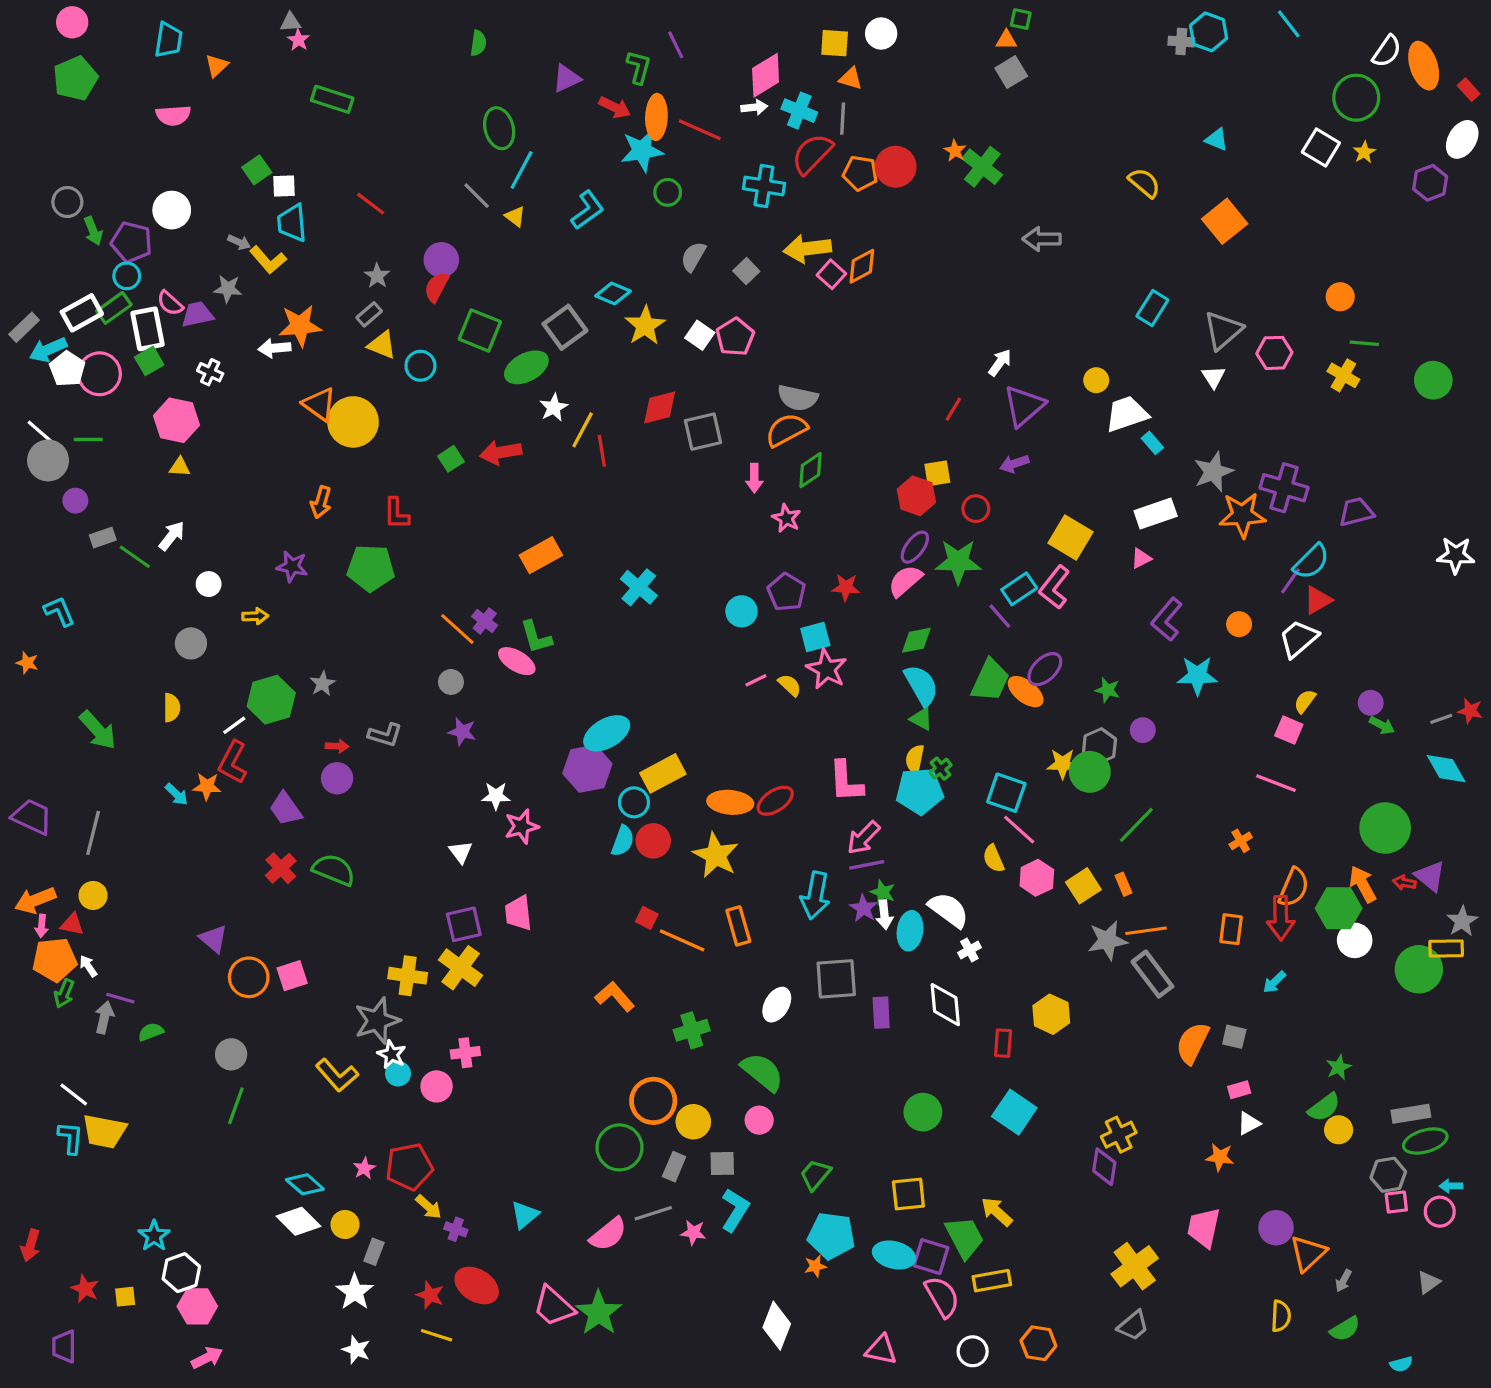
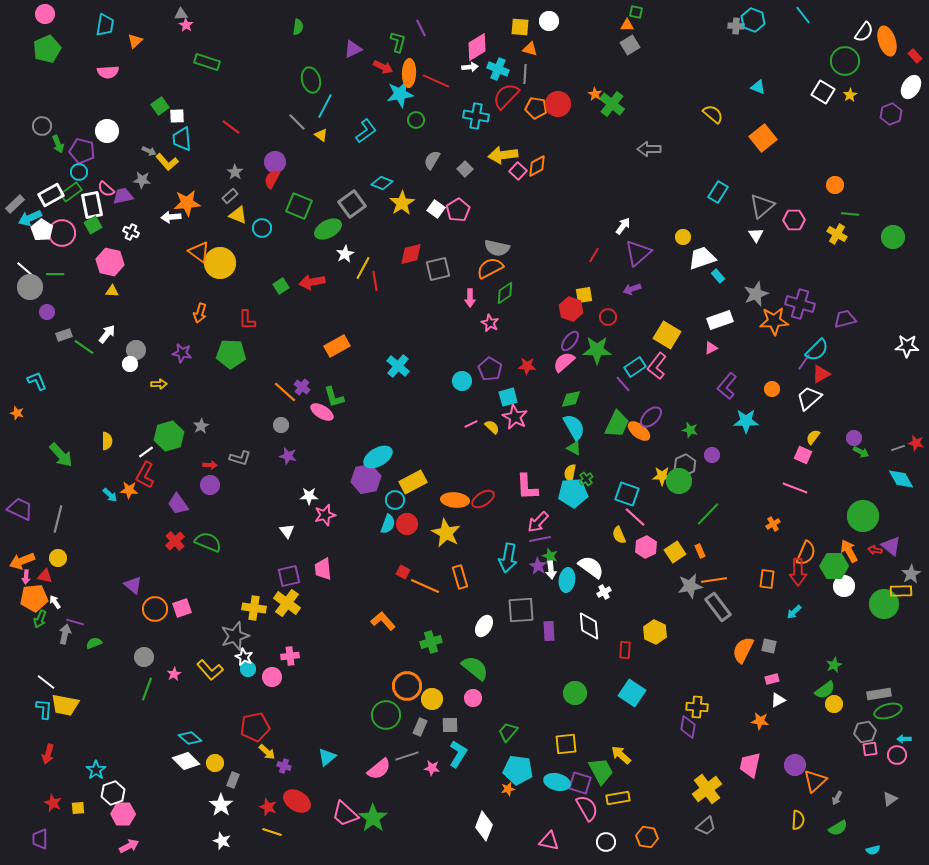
gray circle: (191, 643) -> (136, 350), moved
yellow cross: (1119, 1135) -> (697, 707), turned 30
pink star: (364, 1168) -> (174, 674), moved
red arrow: (30, 1245) -> (48, 754), moved

